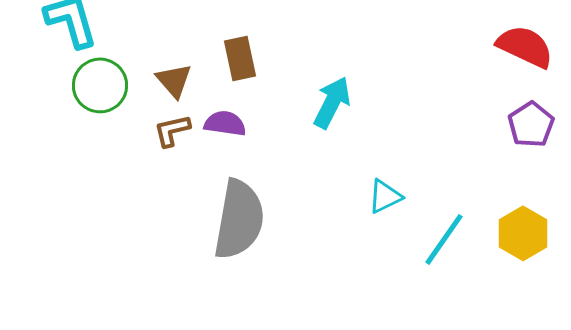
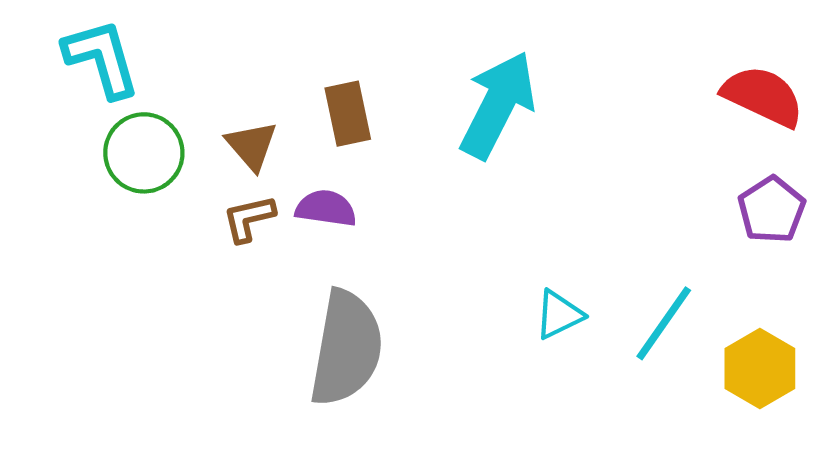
cyan arrow: (332, 102) -> (498, 105), moved, size x1.4
cyan line: (444, 239) -> (664, 323), moved

